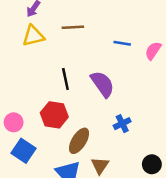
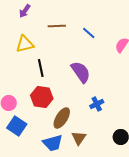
yellow triangle: (33, 36) -> (25, 44), moved
blue line: (122, 43) -> (89, 33), moved, turned 32
black line: (65, 79) -> (41, 68), moved

